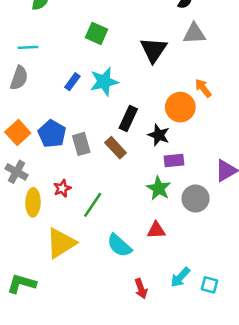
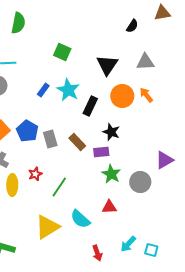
gray triangle: (194, 33) -> (145, 62), moved
cyan star: (104, 82) -> (68, 90), turned -30
orange circle: (180, 107) -> (122, 96), moved
black rectangle: (128, 119) -> (90, 106), moved
purple rectangle: (174, 160) -> (101, 152), moved
yellow triangle: (61, 243) -> (47, 227), moved

